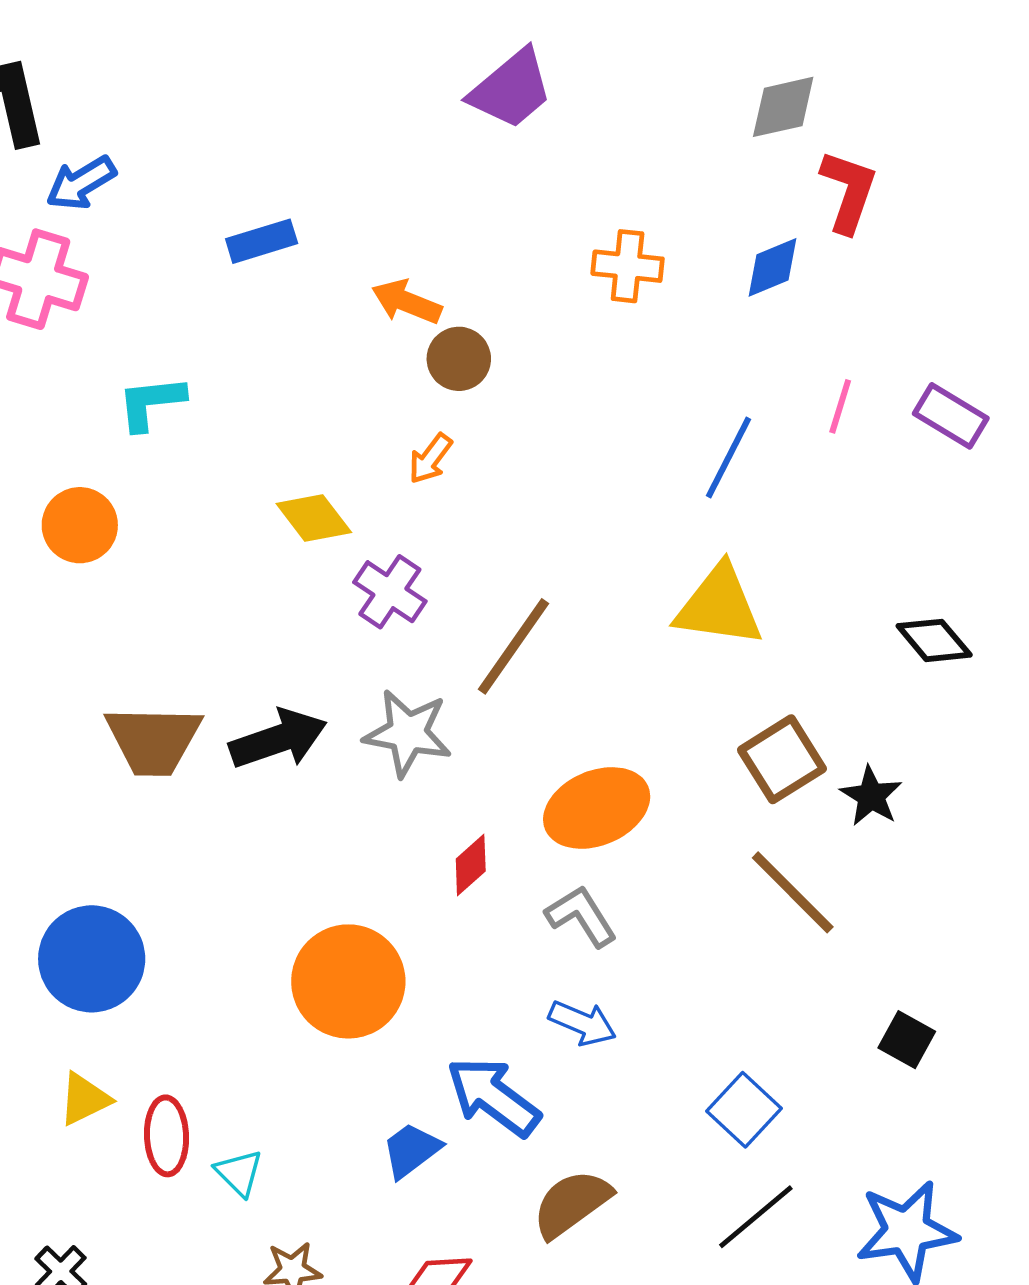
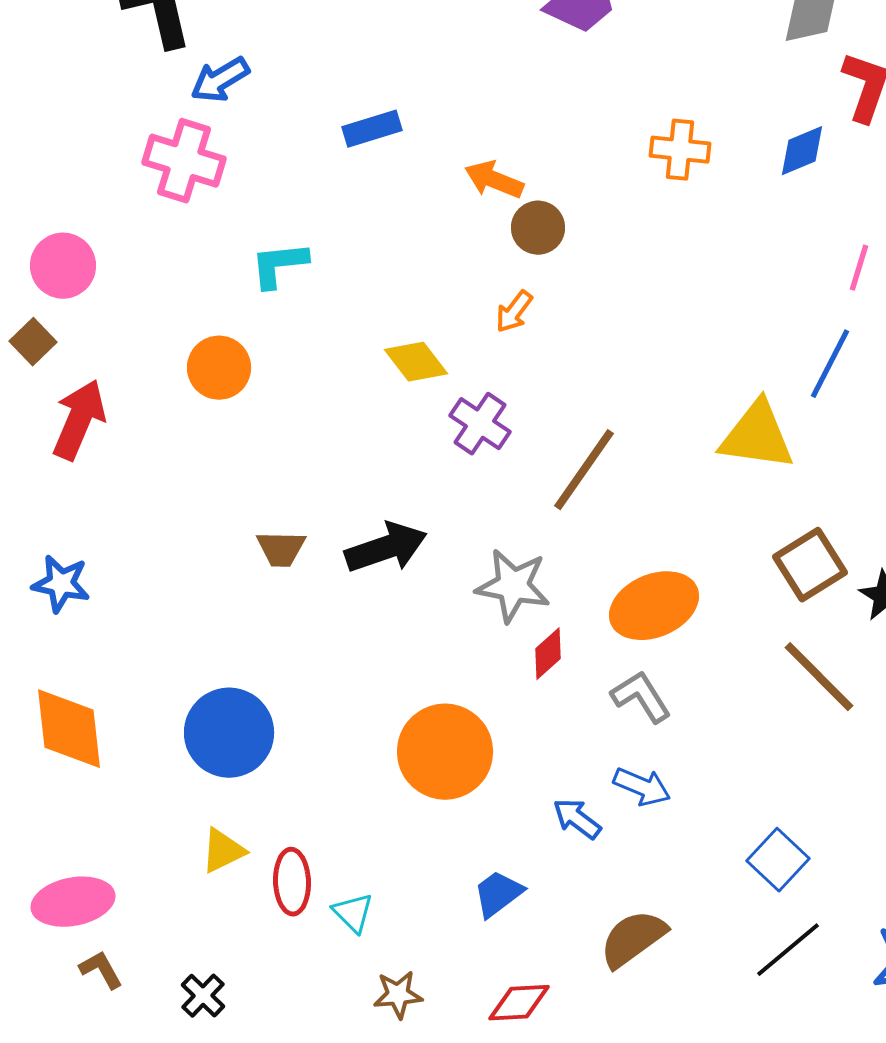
blue line: (729, 457) -> (830, 364), moved
gray star: (408, 733) -> (513, 586), moved
brown trapezoid: (153, 740) -> (281, 549), size x0.6
blue arrow: (493, 1097) -> (577, 819), moved, size x0.6

